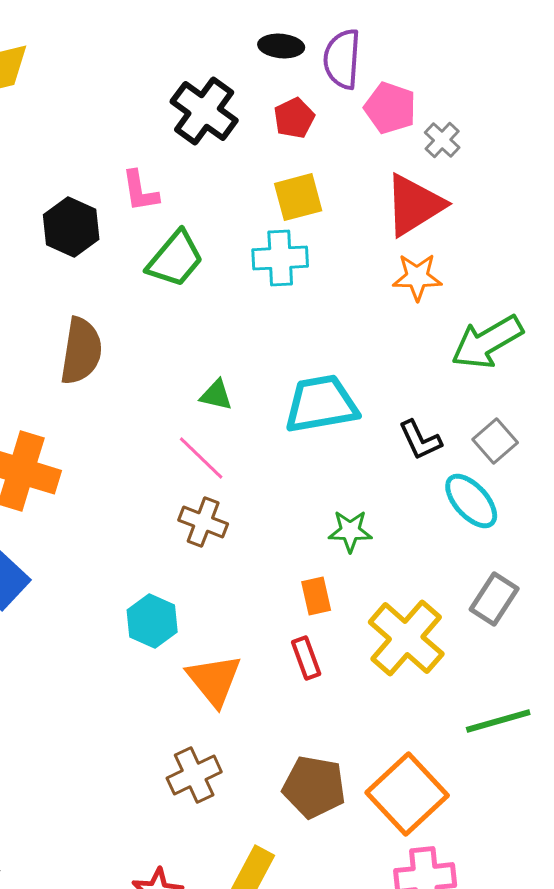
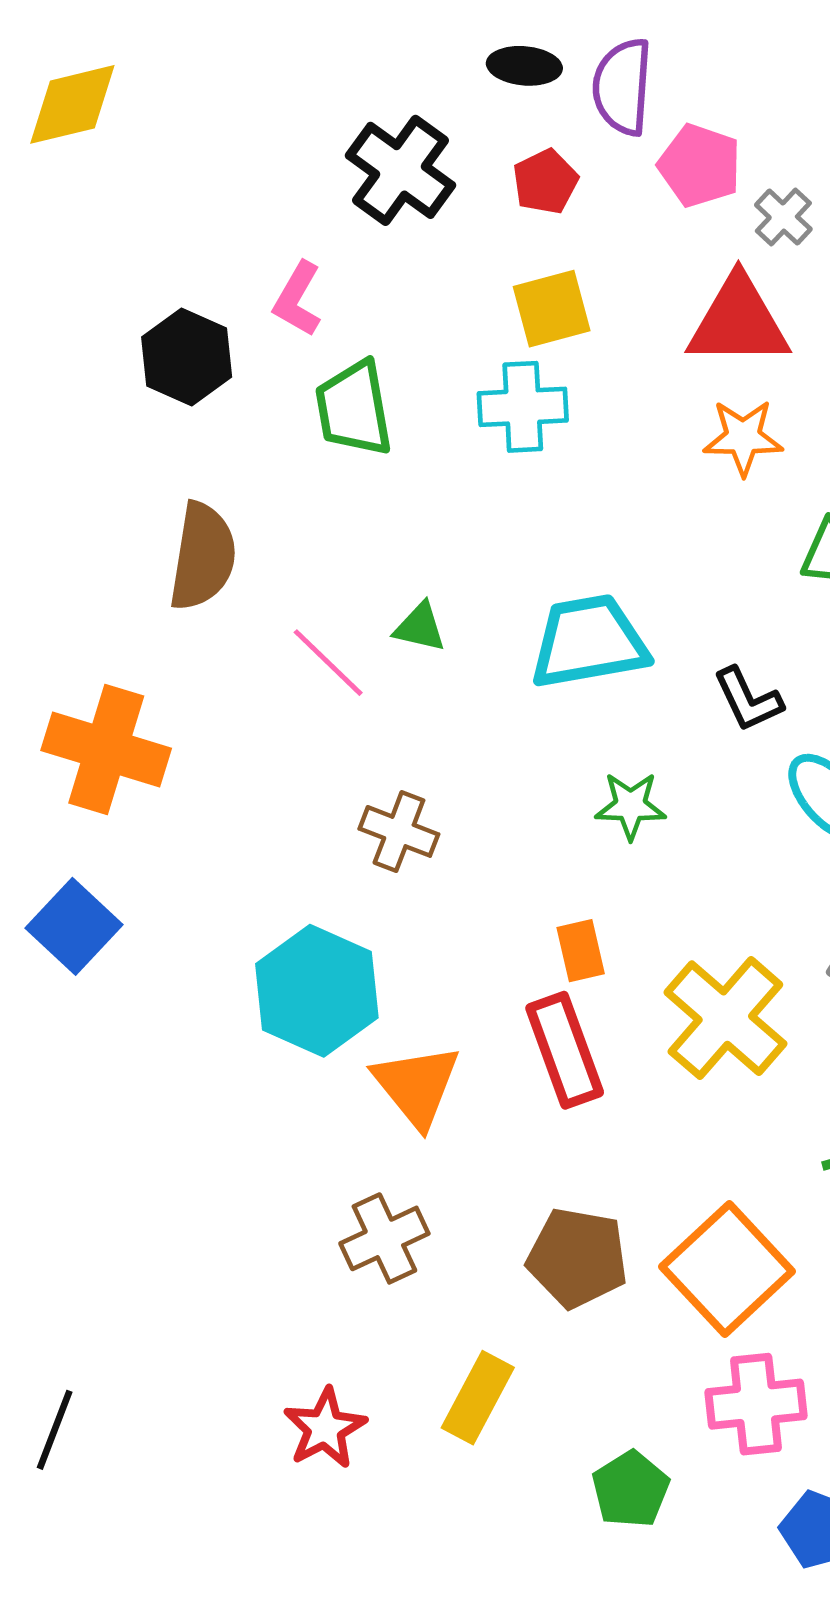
pink L-shape: (140, 191) -> (298, 299), turned 39
red triangle: (414, 205) -> (738, 322), turned 32
green trapezoid: (175, 259) -> (354, 408), turned 130
pink line: (201, 458) -> (328, 663), moved
green star: (350, 531) -> (631, 806), moved
cyan hexagon: (152, 621) -> (317, 991), size x1.5
red rectangle: (306, 658) -> (565, 1050), size x1.6

